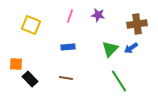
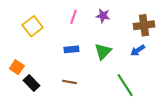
yellow square: (31, 25) -> (33, 26), turned 30
green triangle: (110, 49) -> (103, 51), moved
orange square: (16, 64) -> (17, 67), turned 32

